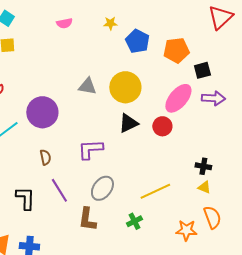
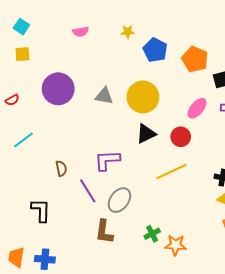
orange pentagon: (176, 50) -> (195, 59), turned 30
pink ellipse: (178, 98) -> (197, 108), size x0.7
purple circle: (42, 112) -> (58, 89), moved
purple line: (59, 190) -> (88, 191), moved
yellow line: (155, 191) -> (171, 171), moved
orange star: (186, 230) -> (176, 245), moved

